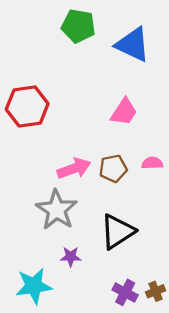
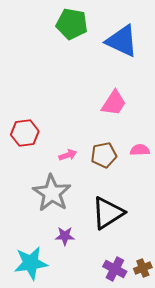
red hexagon: (27, 106) -> (25, 133), moved, size x0.7
pink arrow: (74, 168) -> (68, 155), size x0.6

